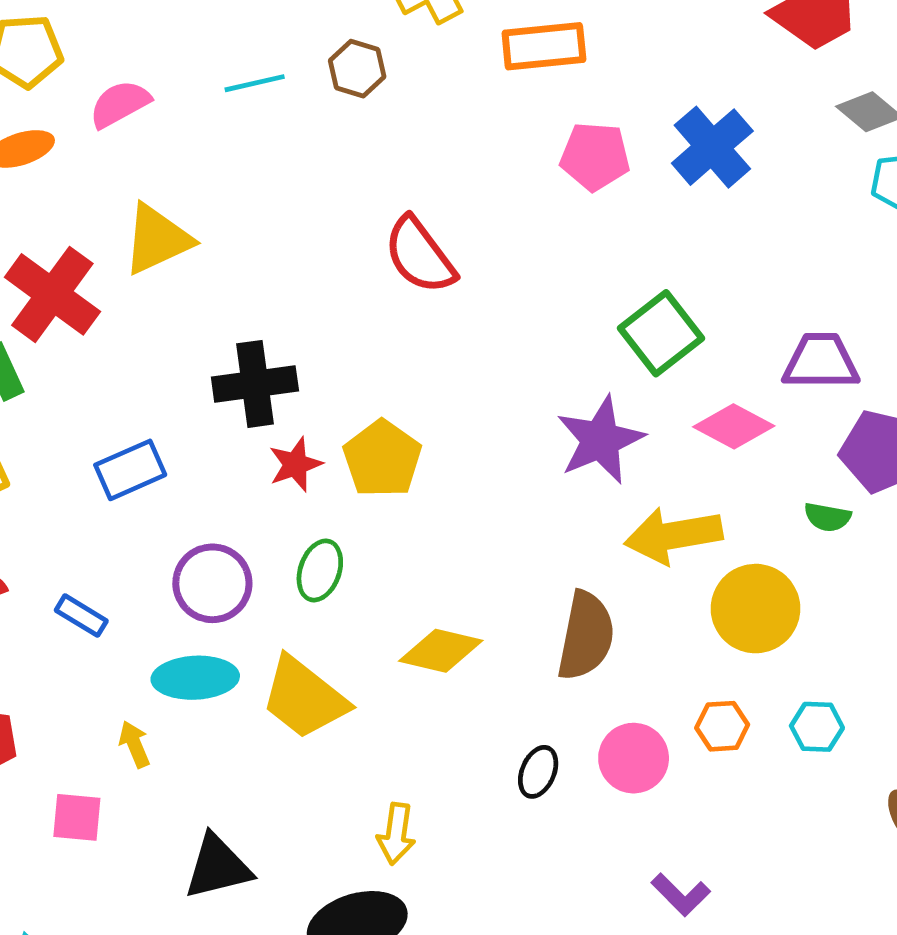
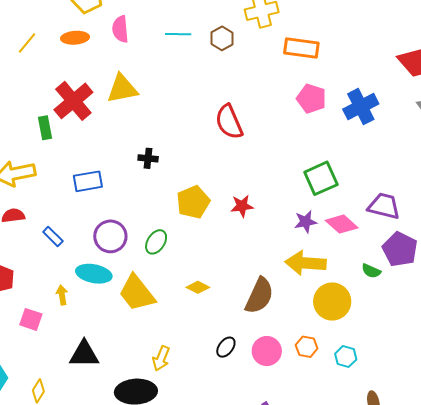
pink semicircle: (120, 104) -> (120, 29), turned -80
black cross: (255, 384) -> (148, 158), size x0.6
purple star: (600, 440) -> (306, 222), moved, size x0.6
red star: (295, 464) -> (242, 206), moved
yellow diamond: (441, 651) -> (198, 287), size x0.7

